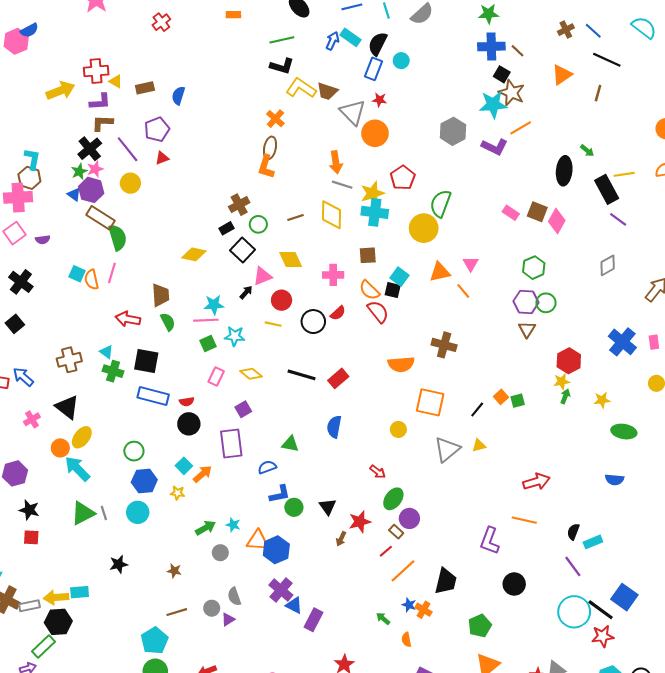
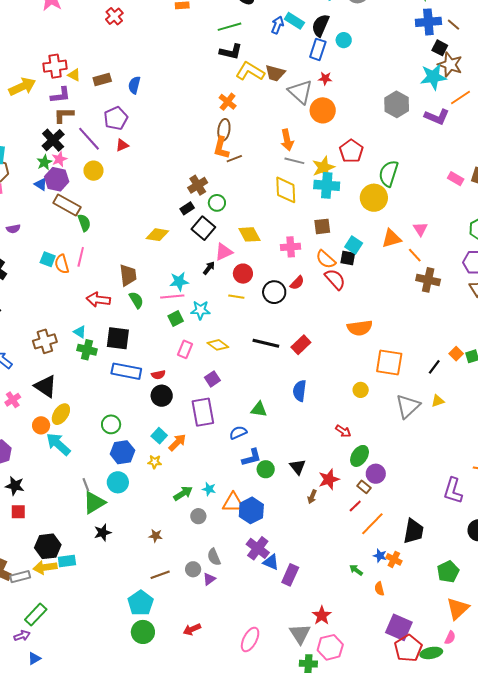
brown line: (296, 217) -> (234, 159), moved
green semicircle: (118, 237) -> (84, 223), size x0.7
brown cross: (444, 345) -> (428, 280), moved
green triangle: (83, 513) -> (94, 503), moved
black hexagon: (58, 622) -> (48, 546), moved

